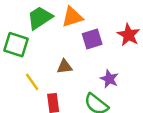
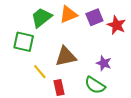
purple square: (92, 39) -> (94, 17), moved
brown triangle: (65, 67) -> (66, 56), size x1.6

